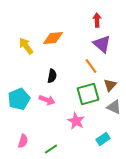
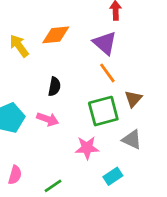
purple triangle: (102, 44) -> (105, 43), moved
gray triangle: (114, 107) -> (132, 140), moved
pink star: (76, 121) -> (87, 148), turned -30
cyan rectangle: (103, 139) -> (113, 176), moved

